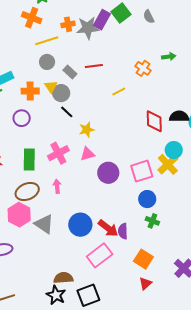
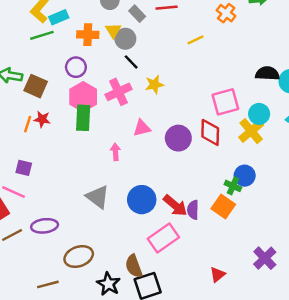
red diamond: (154, 121) -> (210, 133), moved
pink cross: (58, 153) -> (119, 92), moved
pink triangle: (88, 154) -> (142, 128), moved
pink square: (142, 171) -> (225, 102), moved
brown ellipse: (27, 191) -> (79, 256), moved
blue circle: (147, 199) -> (245, 176), moved
pink hexagon: (19, 215) -> (83, 97), moved
green cross: (152, 221) -> (233, 186), moved
orange square: (143, 259) -> (223, 206), moved
brown semicircle: (63, 278) -> (134, 266), moved, turned -108

